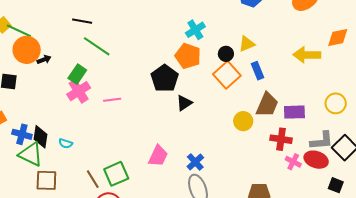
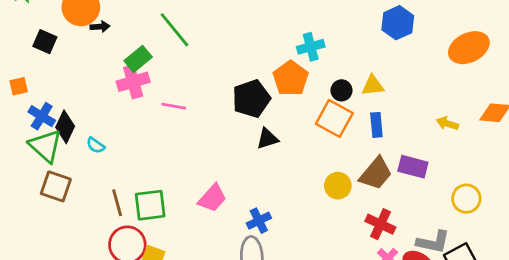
yellow arrow: (307, 55) -> (447, 123), size x0.6
orange square: (227, 75) -> (334, 118), turned -36
purple rectangle: (294, 112) -> (413, 167), moved

